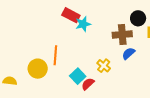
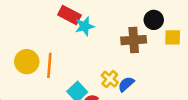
blue semicircle: (128, 53) -> (126, 84), moved
yellow circle: (38, 69) -> (27, 62), moved

